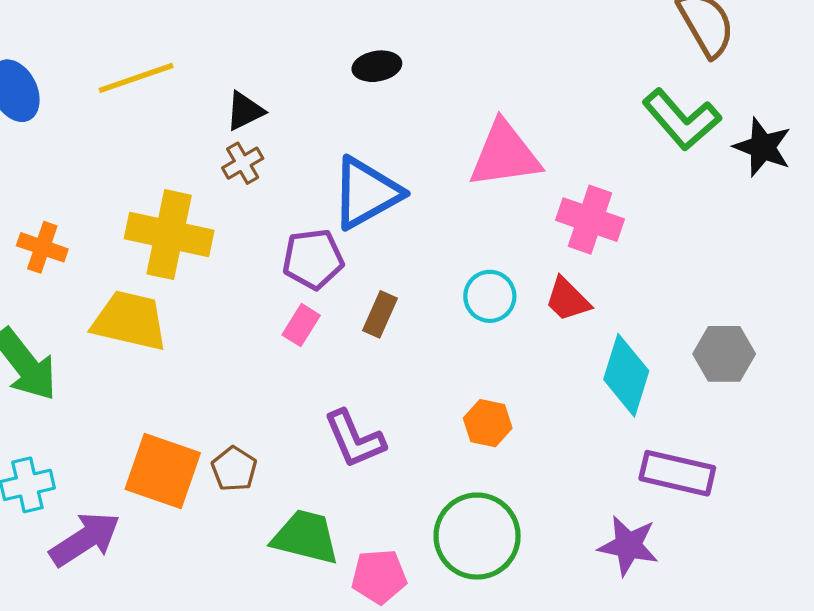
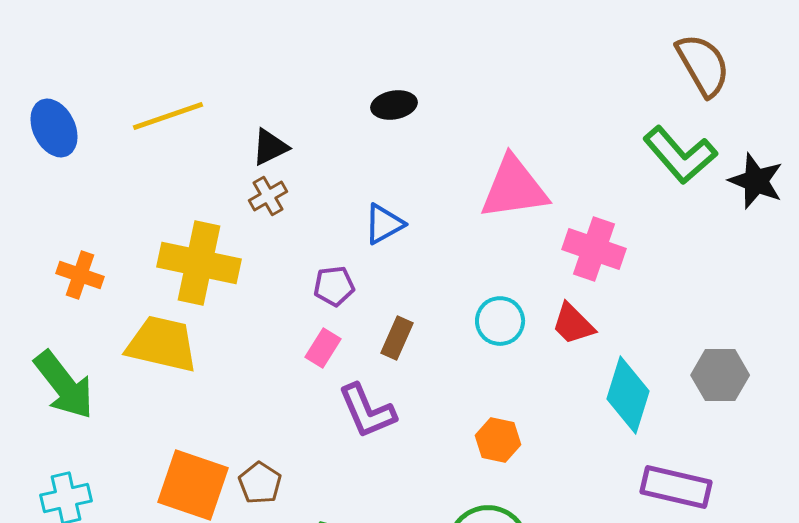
blue triangle: (366, 193) -> (384, 224), size x0.6
purple pentagon: (313, 259) -> (334, 286), size x0.7
purple L-shape: (355, 439) -> (367, 411), moved

